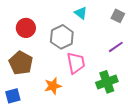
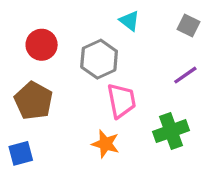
orange star: (53, 86) -> (105, 144), moved, turned 30

